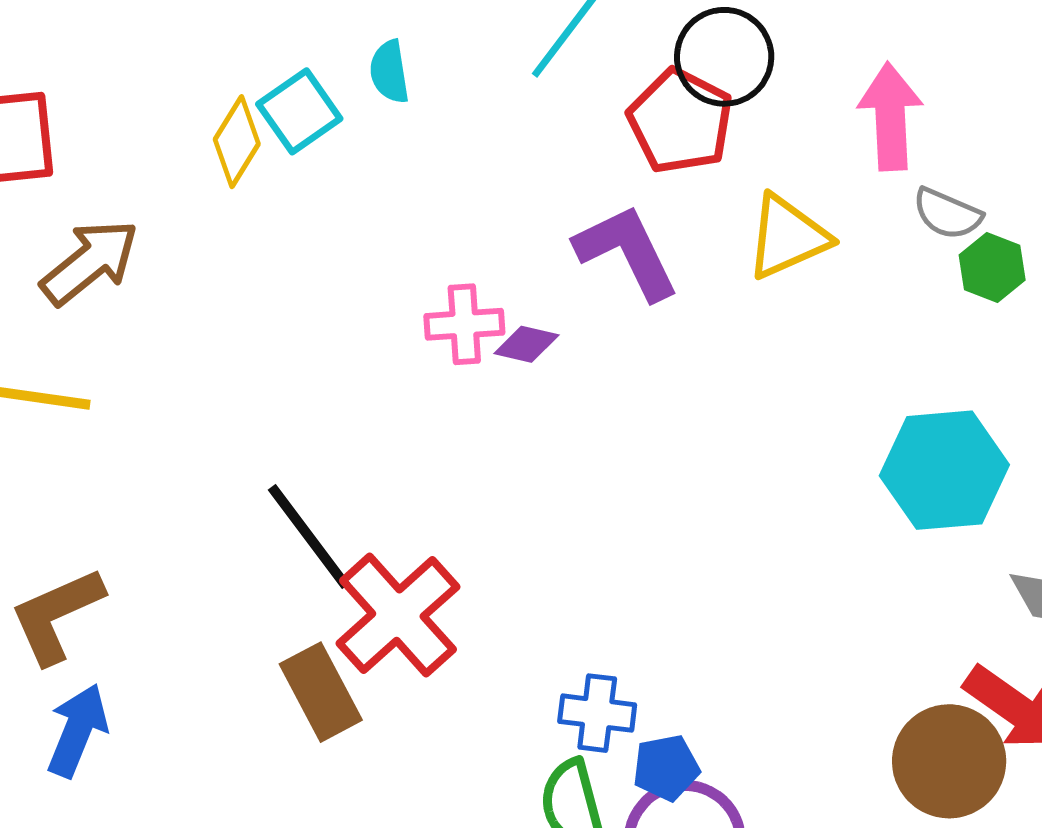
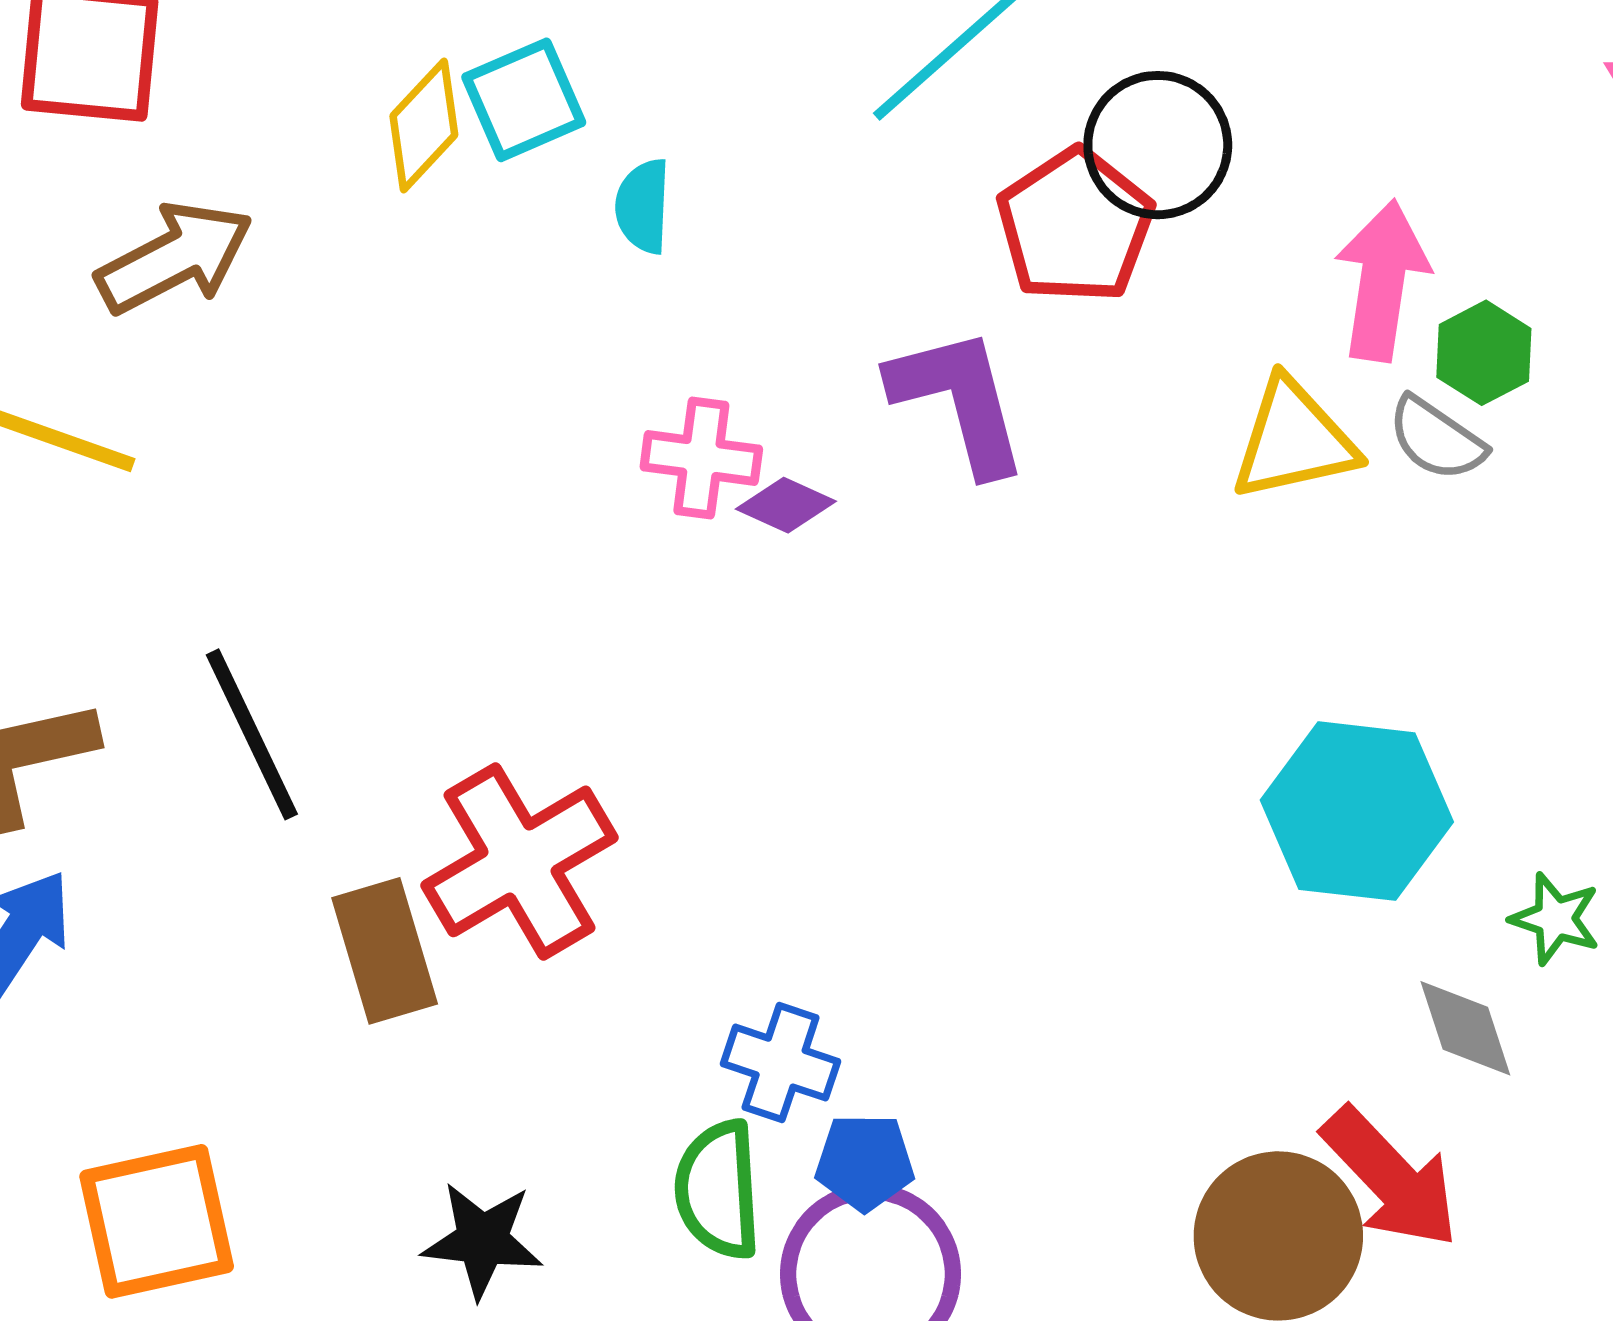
cyan semicircle: (389, 72) -> (643, 206), moved
yellow triangle: (787, 237) -> (1294, 440), moved
green hexagon: (992, 268) -> (1484, 353), moved
black line: (309, 536) -> (252, 734), moved

